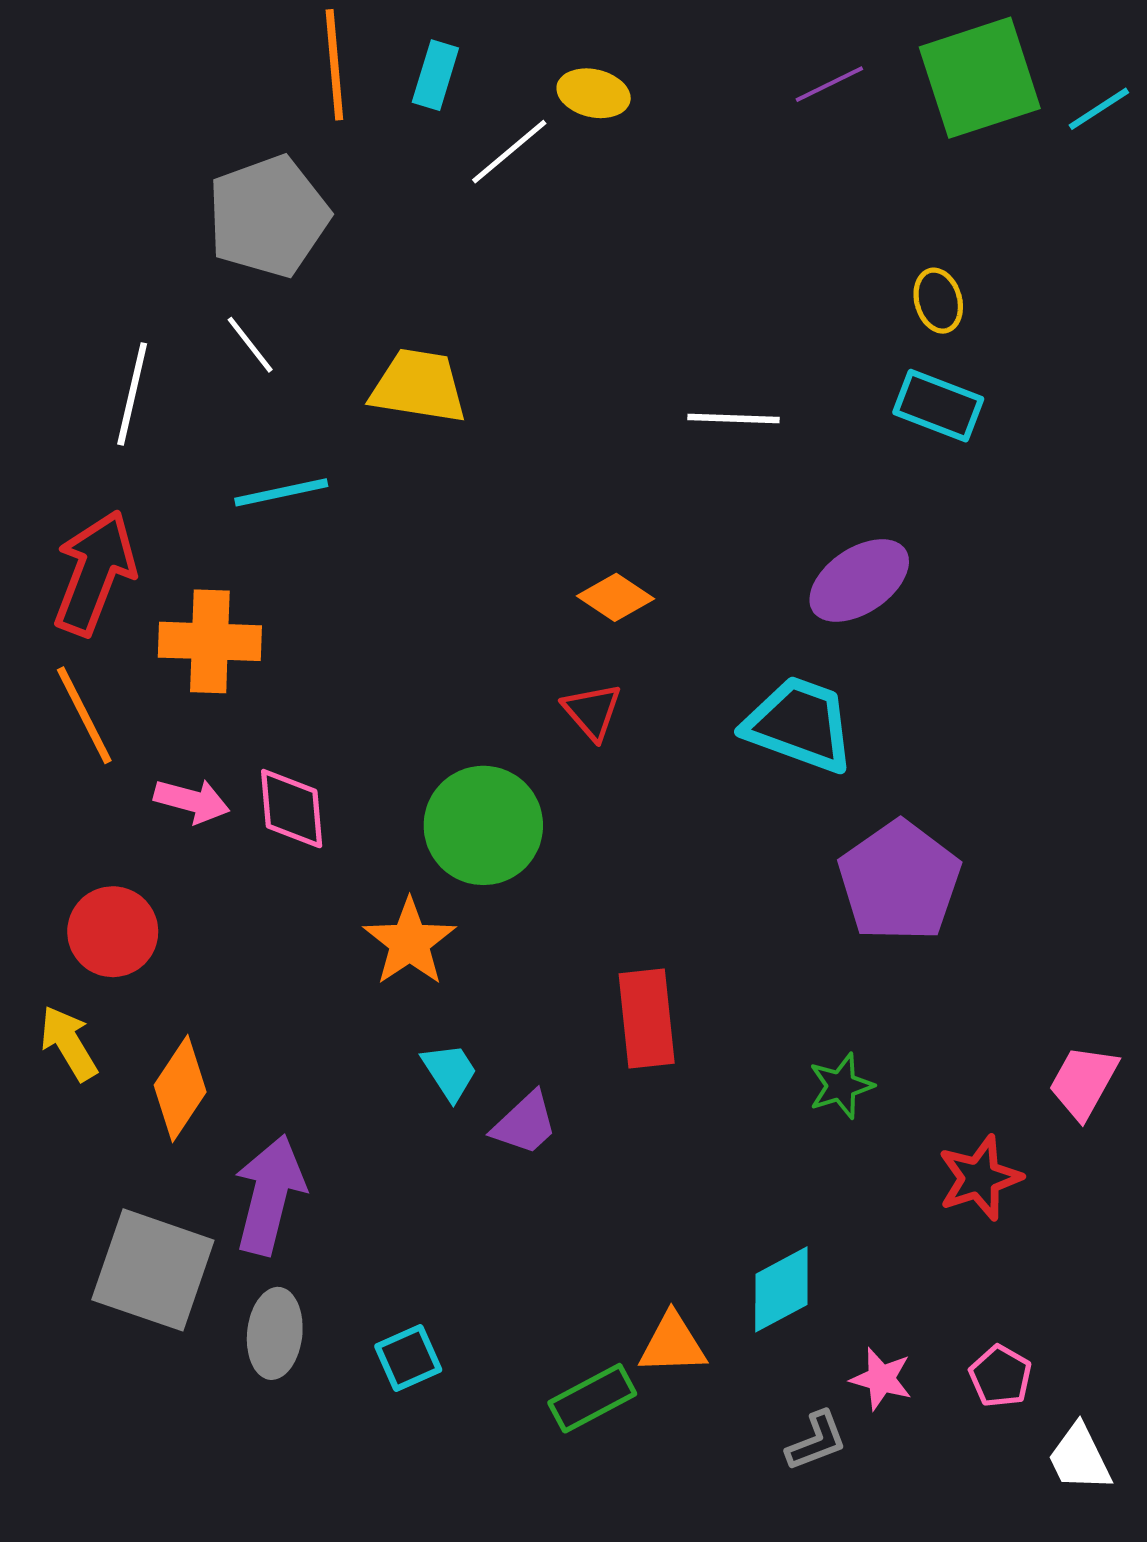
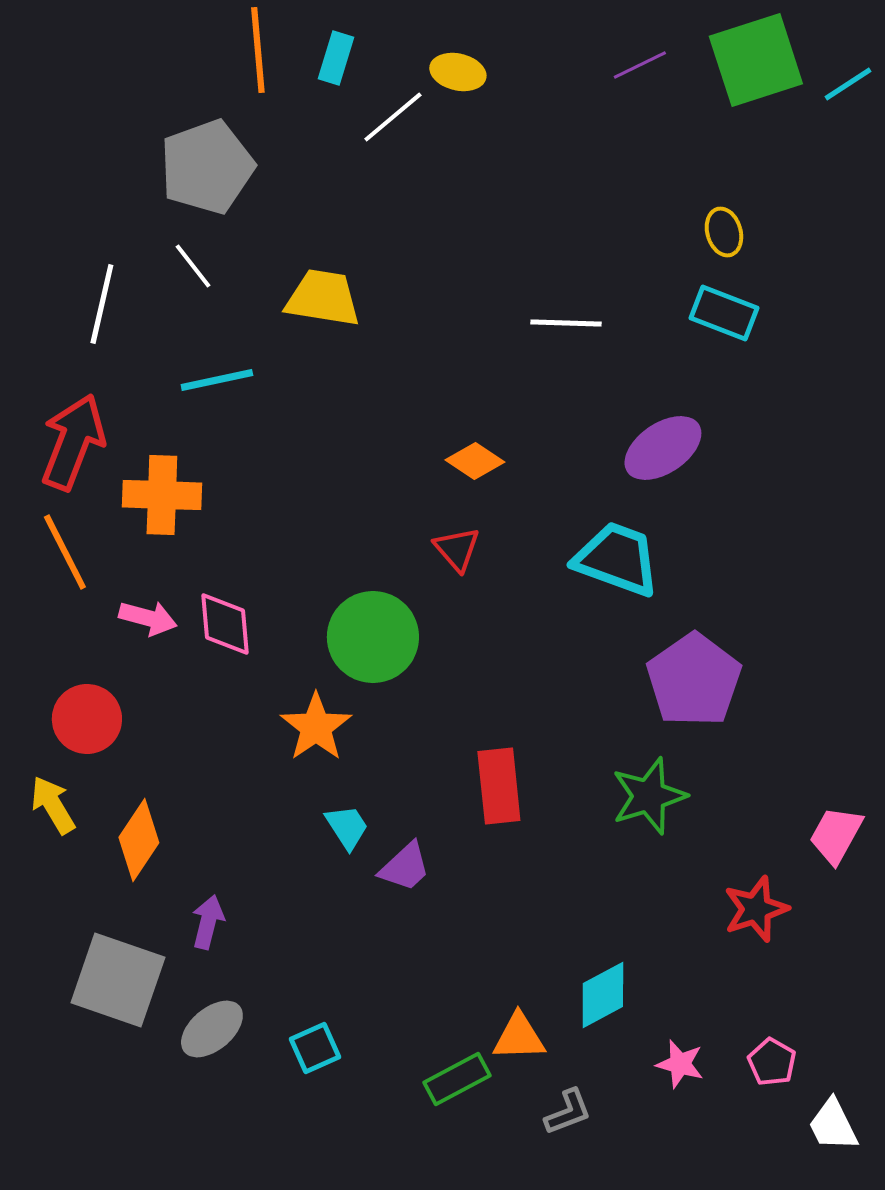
green star: (841, 1086) -> (649, 796), moved, size x1.5
purple arrow: (270, 1195) -> (208, 922), size x0.6
gray ellipse: (275, 1333) -> (212, 1029), turned 44
gray L-shape: (816, 1441) -> (568, 1112), moved

